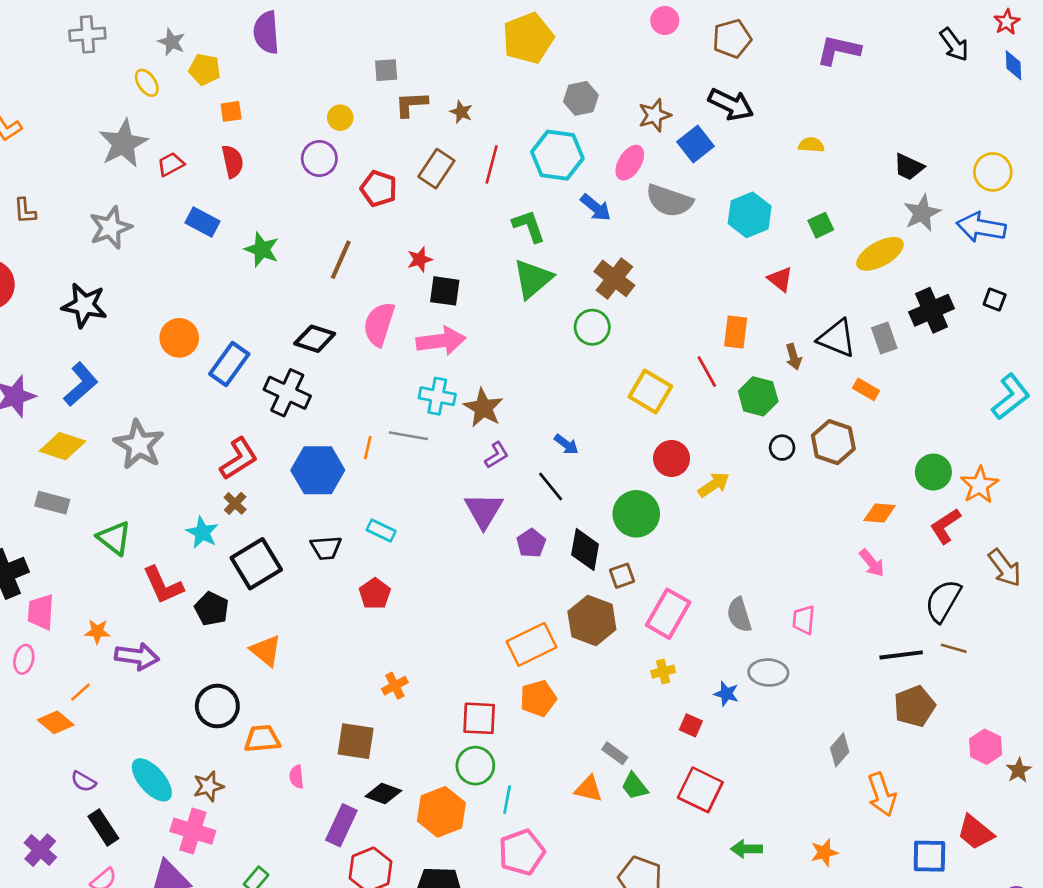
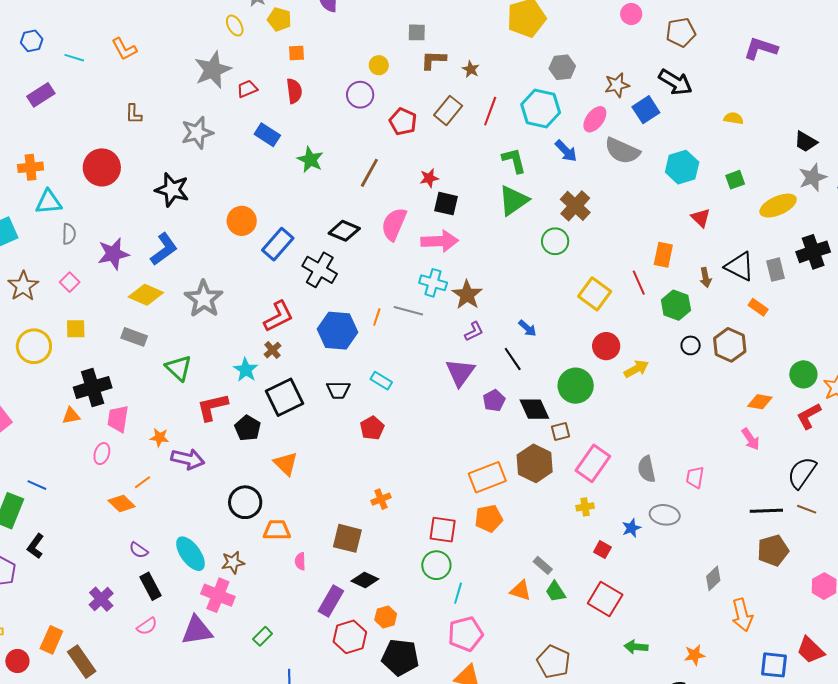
black diamond: (585, 550) -> (534, 409), turned -40
red L-shape: (163, 585) -> (212, 407), turned 96
blue star: (726, 694) -> (631, 528), turned 30
orange hexagon: (441, 812) -> (386, 617), moved, size x0.6

